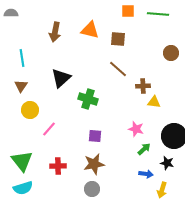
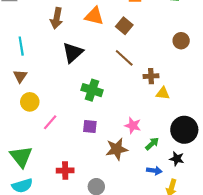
brown square: (118, 39) -> (124, 26), turned 35
black triangle: (61, 78) -> (73, 53), moved
pink star: (136, 129) -> (133, 125), moved
purple square: (95, 136) -> (90, 127), moved
brown star: (94, 164) -> (117, 149), moved
red cross: (58, 166) -> (65, 171), moved

